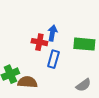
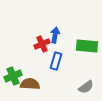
red cross: (39, 42) -> (42, 44), turned -35

